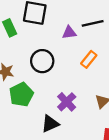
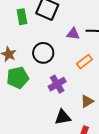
purple cross: (67, 102) -> (57, 84), moved
black triangle: (50, 124) -> (63, 117), moved

